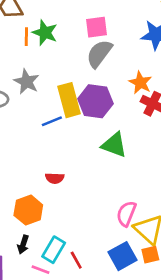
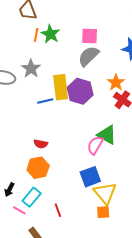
green triangle: (114, 145) -> (107, 135), moved
orange hexagon: (28, 210) -> (38, 168), moved
pink semicircle: (126, 214) -> (95, 145), moved
blue square: (122, 256) -> (90, 177), moved
red line: (76, 260) -> (58, 210), moved

